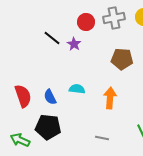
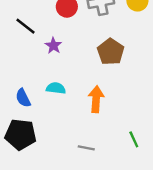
purple star: (74, 44) -> (53, 46), moved
brown pentagon: (122, 59) -> (111, 52), turned 30

